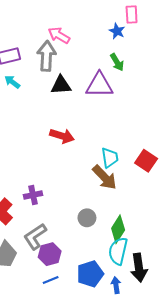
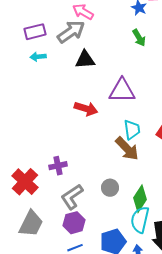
gray arrow: (47, 56) -> (71, 32), turned 52
cyan arrow: (12, 82) -> (38, 57), turned -42
purple triangle: (99, 85) -> (122, 91), moved
gray L-shape: (35, 236) -> (72, 197), moved

